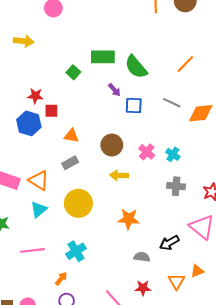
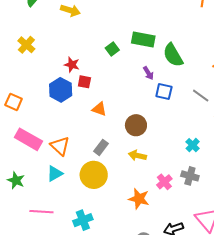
pink cross: (147, 152) -> (164, 182), moved
gray rectangle: (70, 163) -> (101, 147), moved, turned -35

